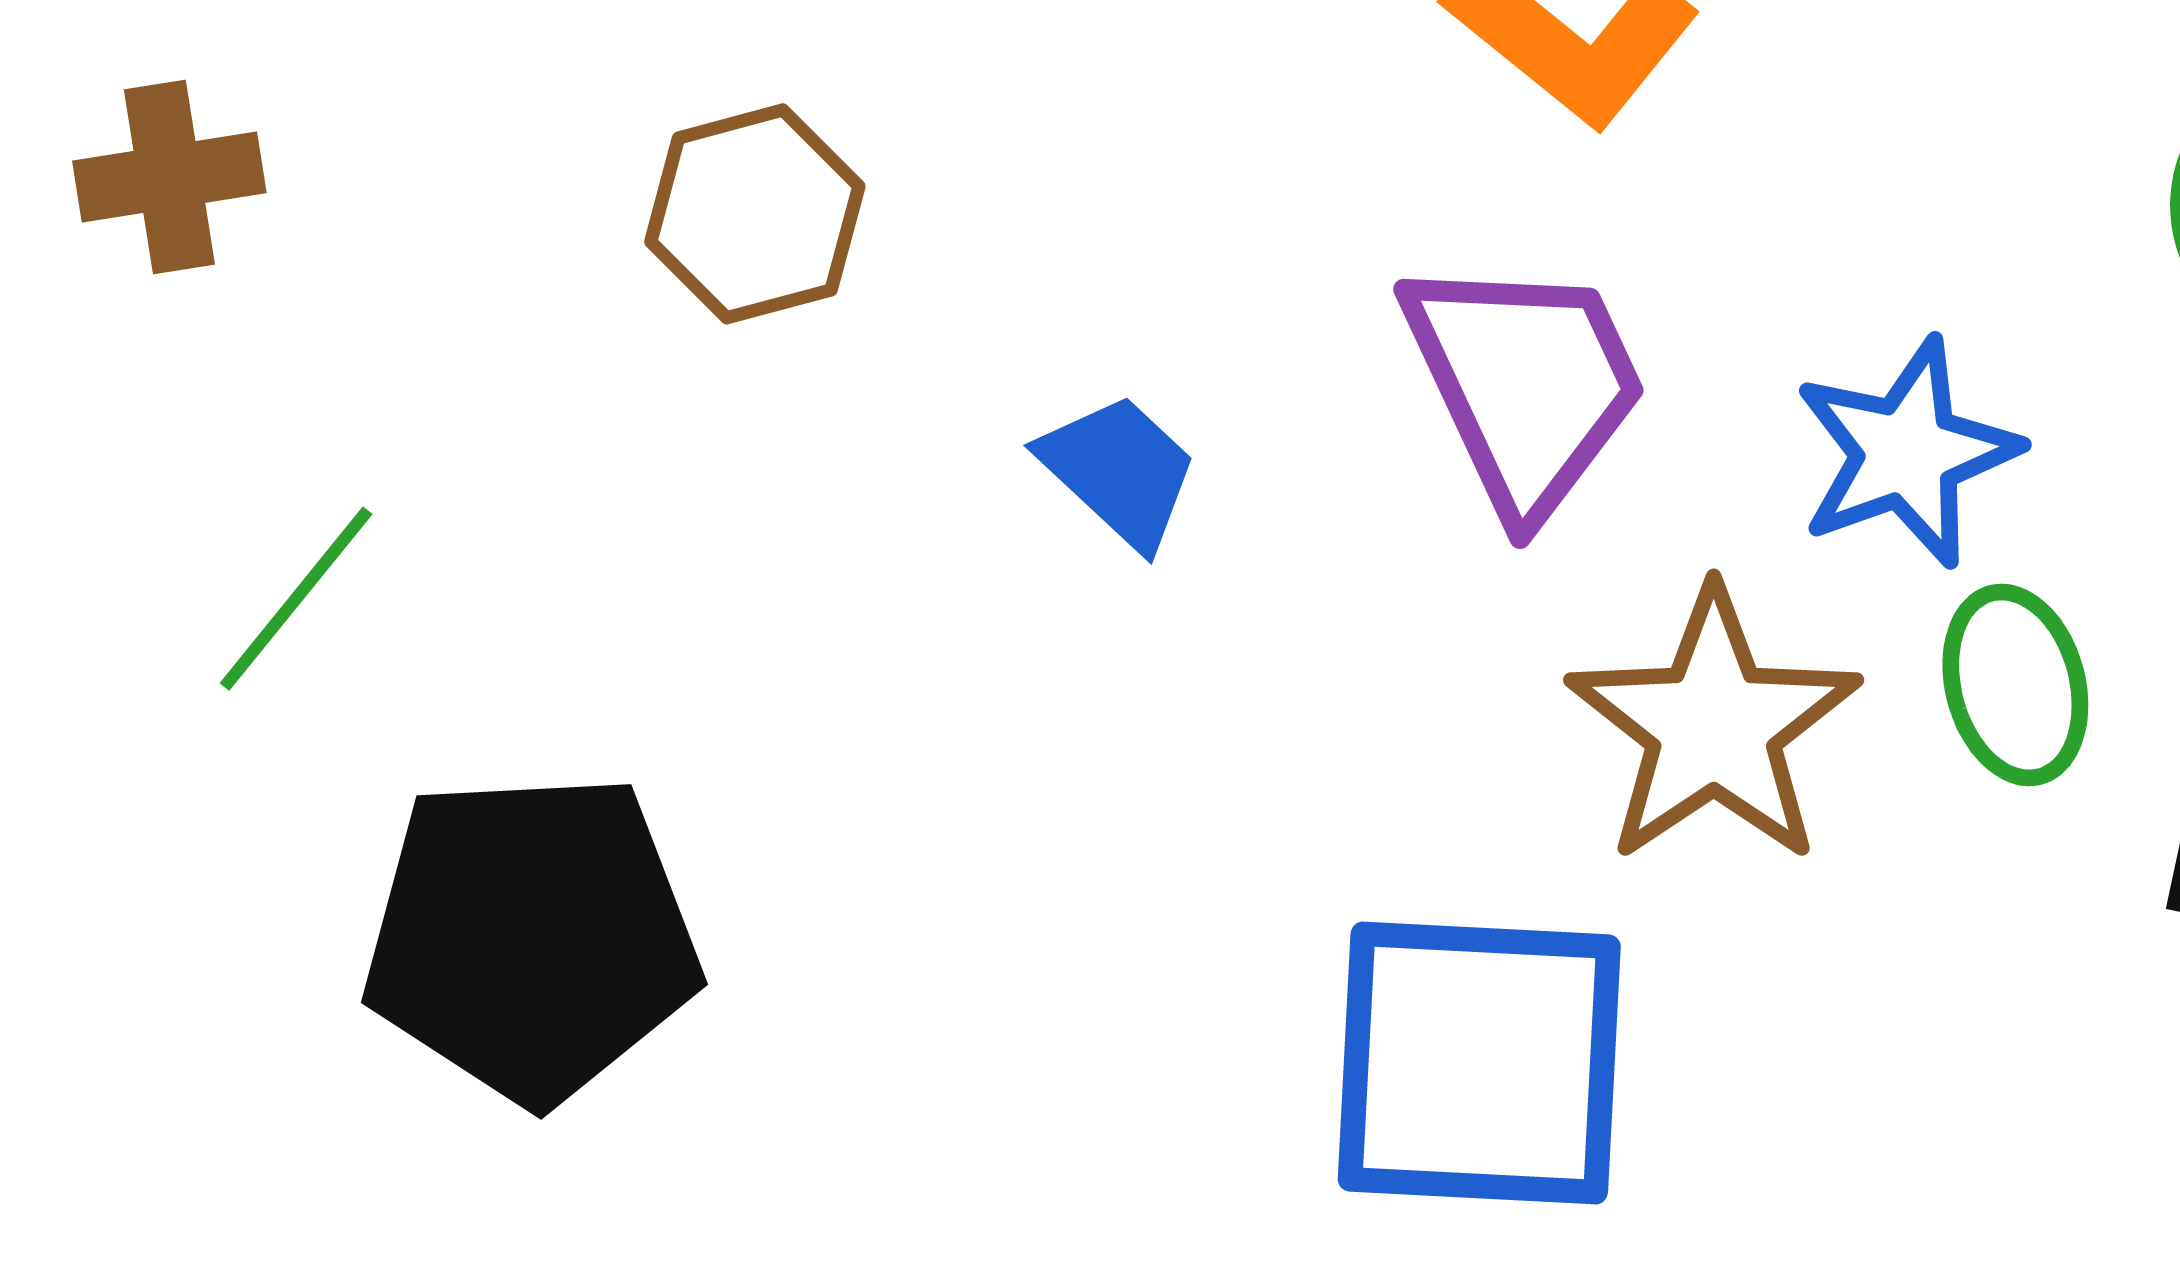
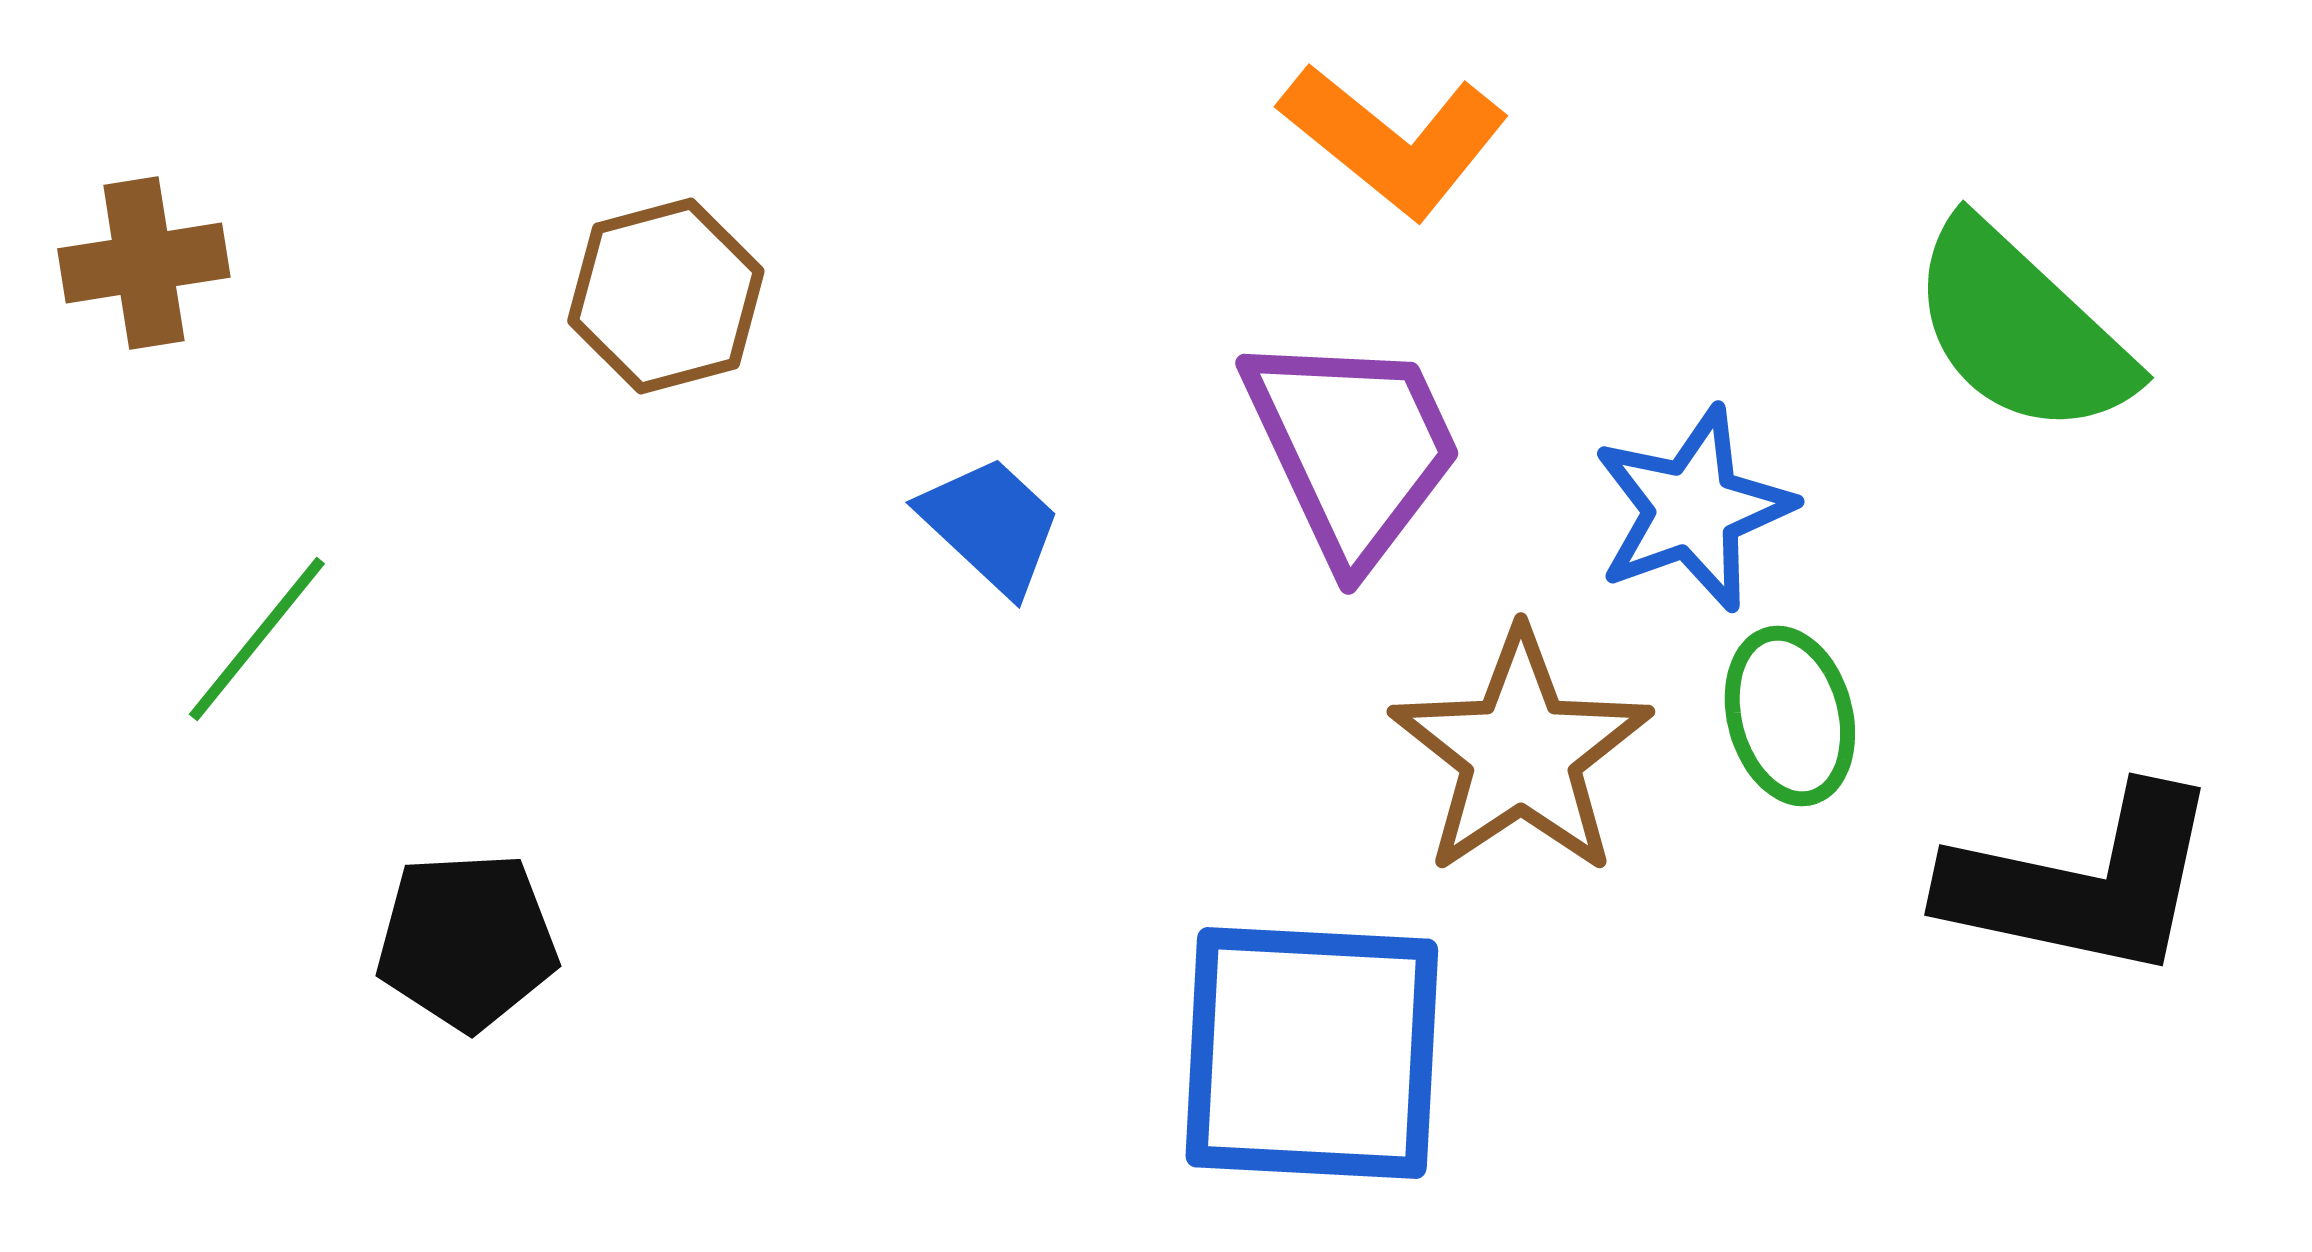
black pentagon: (532, 937) -> (467, 941), size x0.6

